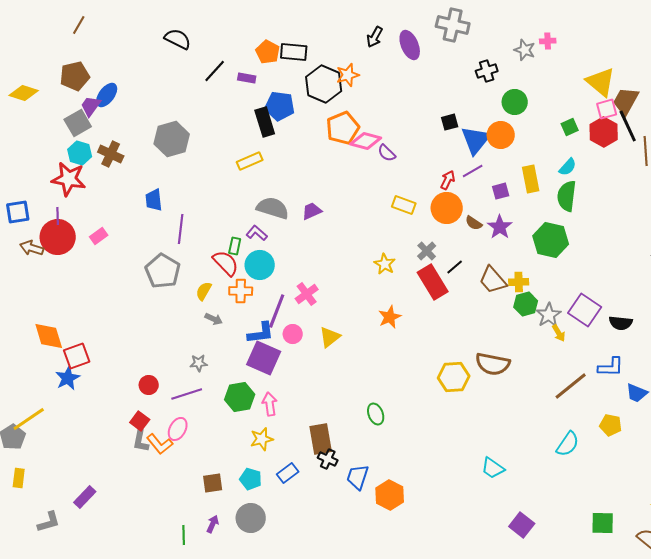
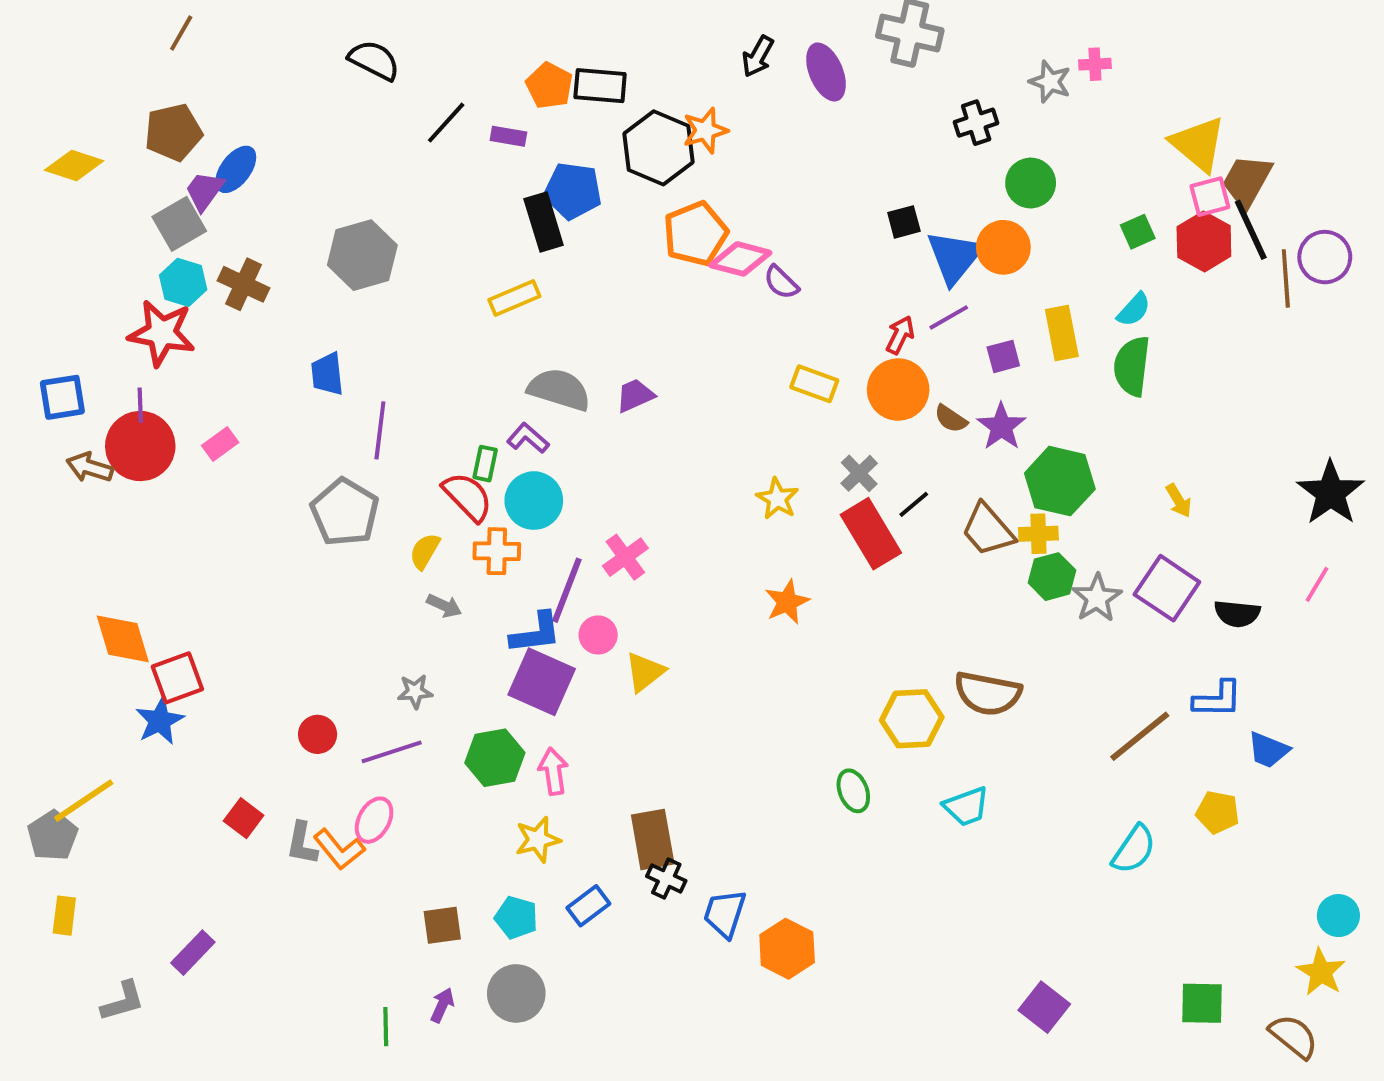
green hexagon: (551, 240) -> (1060, 481), moved
yellow arrow: (559, 333) -> (1179, 501), moved
yellow triangle: (330, 337) -> (645, 672), moved
green ellipse: (376, 414) -> (853, 791), moved
red square: (140, 421) -> (244, 818), moved
cyan trapezoid: (493, 468) -> (966, 806), moved, turned -55

